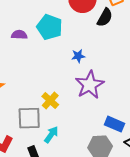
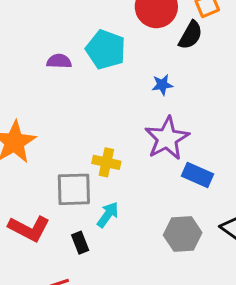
blue star: (78, 56) -> (162, 85), moved
yellow cross: (50, 101) -> (106, 162), turned -30
blue rectangle: (114, 124) -> (197, 175), moved

